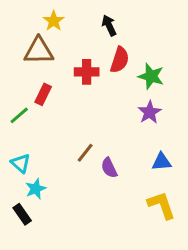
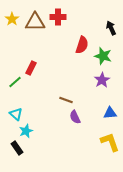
yellow star: (54, 21) -> (12, 19), moved
black arrow: (109, 25) -> (111, 28), moved
brown triangle: (39, 51) -> (35, 22), moved
red cross: (87, 72) -> (58, 17), moved
brown line: (85, 153) -> (66, 100), moved, turned 72

